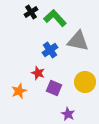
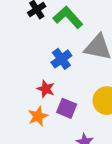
orange star: (19, 91) -> (38, 116), moved

